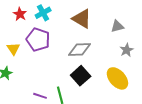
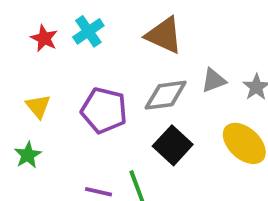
gray triangle: (117, 26) -> (214, 80), moved
purple pentagon: (38, 39) -> (104, 110), moved

